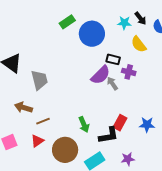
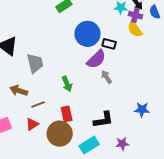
blue circle: (92, 34) -> (88, 34), moved
purple cross: (129, 72) -> (135, 15), moved
gray arrow: (112, 83) -> (106, 77), moved
red rectangle: (120, 123) -> (67, 114), moved, turned -42
green arrow: (84, 124) -> (67, 84), moved

